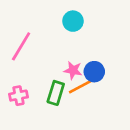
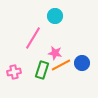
pink line: (21, 46) -> (33, 38), moved
blue circle: (94, 72) -> (82, 63), moved

